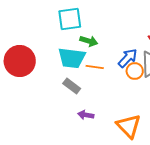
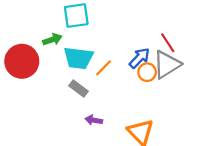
green arrow: (89, 41) -> (52, 39), moved, turned -36
orange line: (95, 67) -> (103, 68), turned -54

